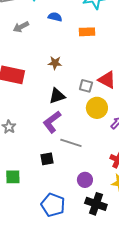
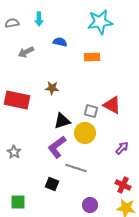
brown star: (55, 63) -> (52, 88), moved
yellow circle: (97, 108) -> (85, 133), moved
black square: (47, 159) -> (52, 184), turned 32

